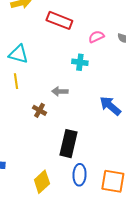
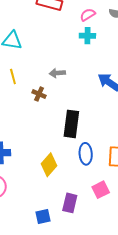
cyan cross: (80, 62) -> (87, 36), moved
yellow line: (16, 81) -> (13, 77), moved

